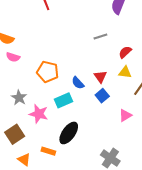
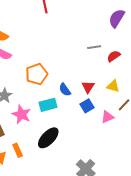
red semicircle: (125, 52) -> (114, 56), moved
orange pentagon: (48, 72) -> (37, 74), turned 30
pink triangle: (125, 115) -> (107, 117), moved
orange rectangle: (48, 151) -> (18, 150), moved, turned 40

